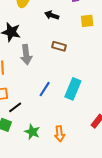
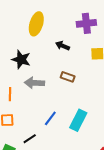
gray arrow: (26, 55) -> (34, 83), turned 96
black line: (15, 107) -> (30, 139), moved

